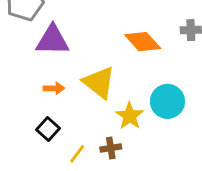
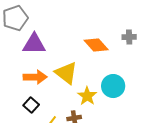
orange arrow: (54, 88) -> (35, 77), size x1.6

